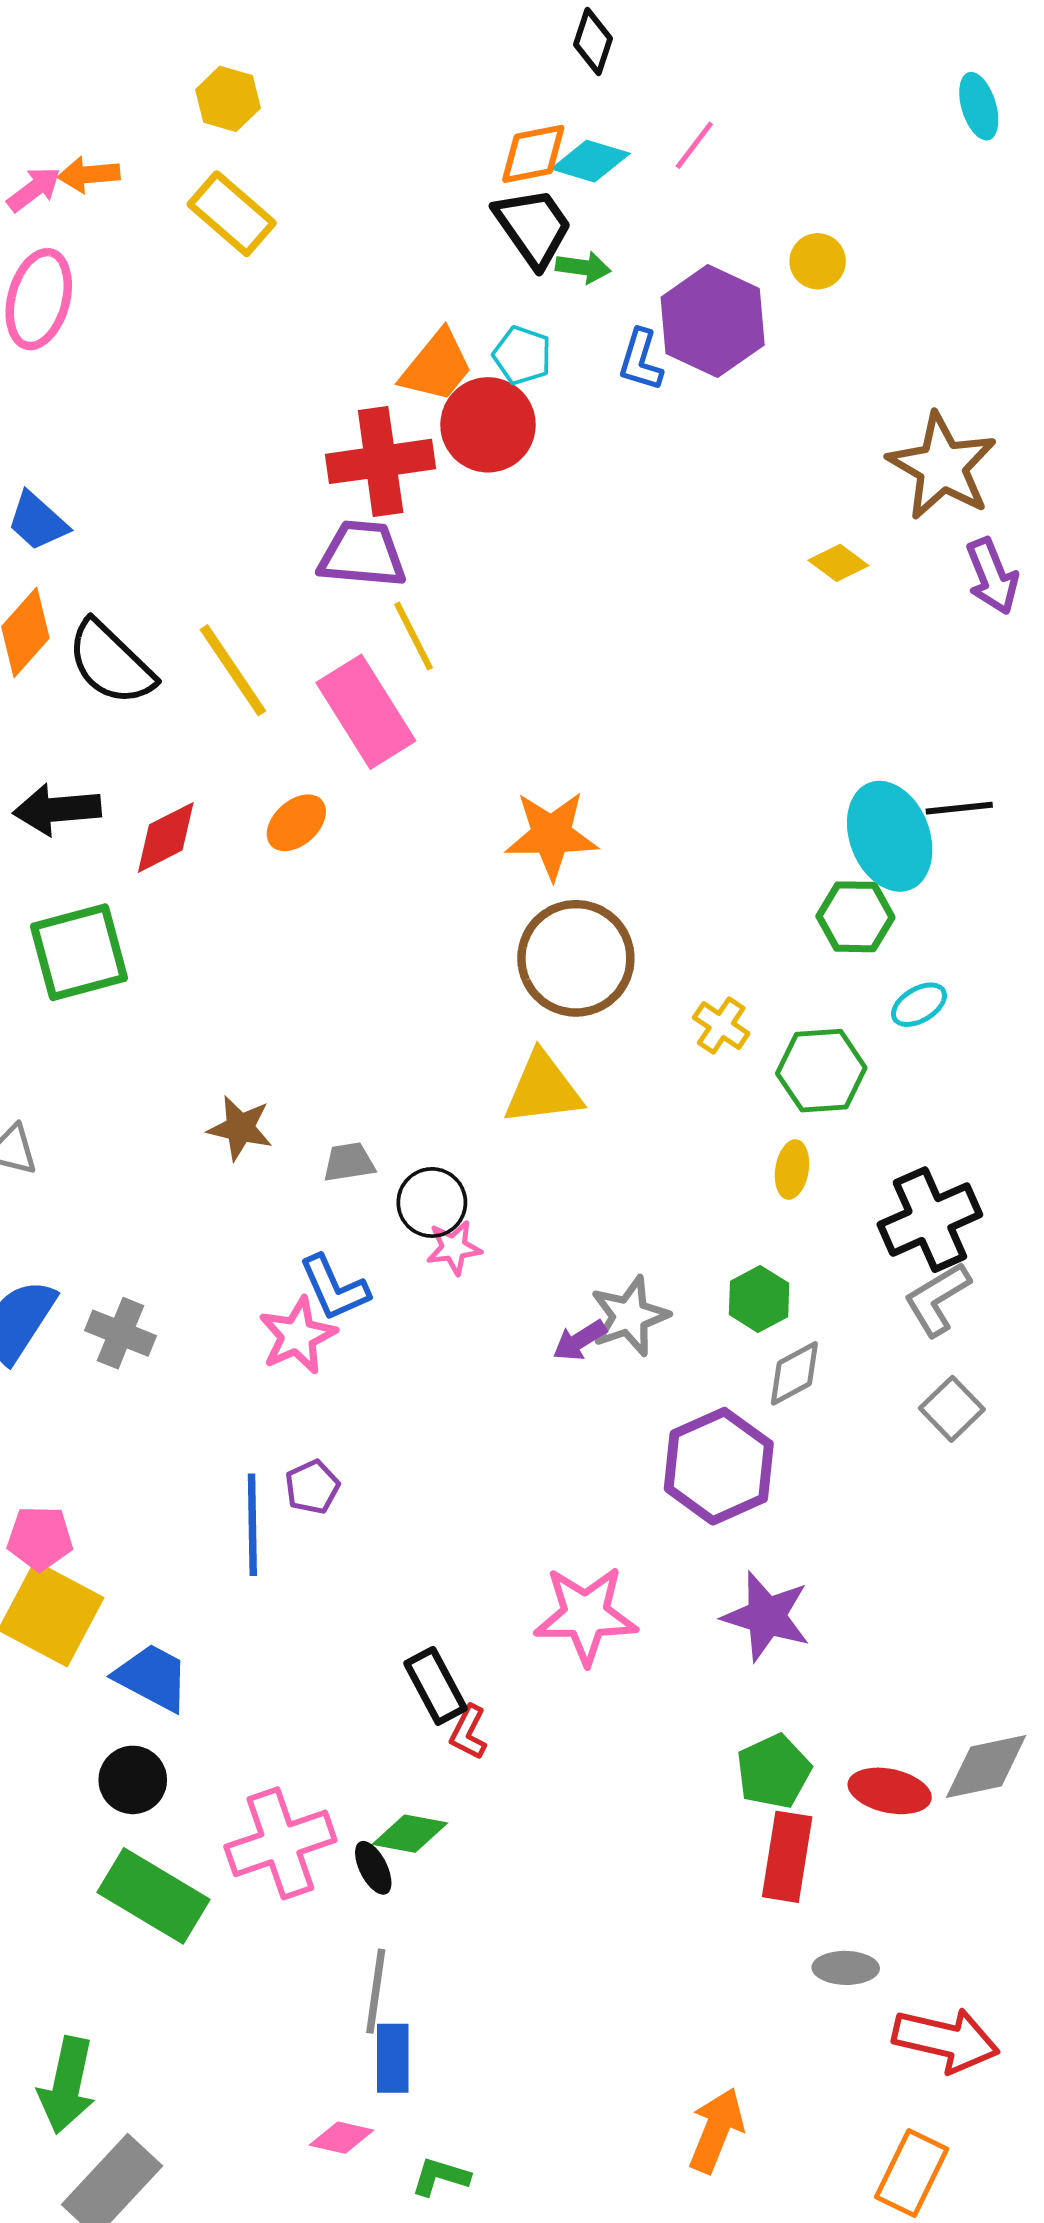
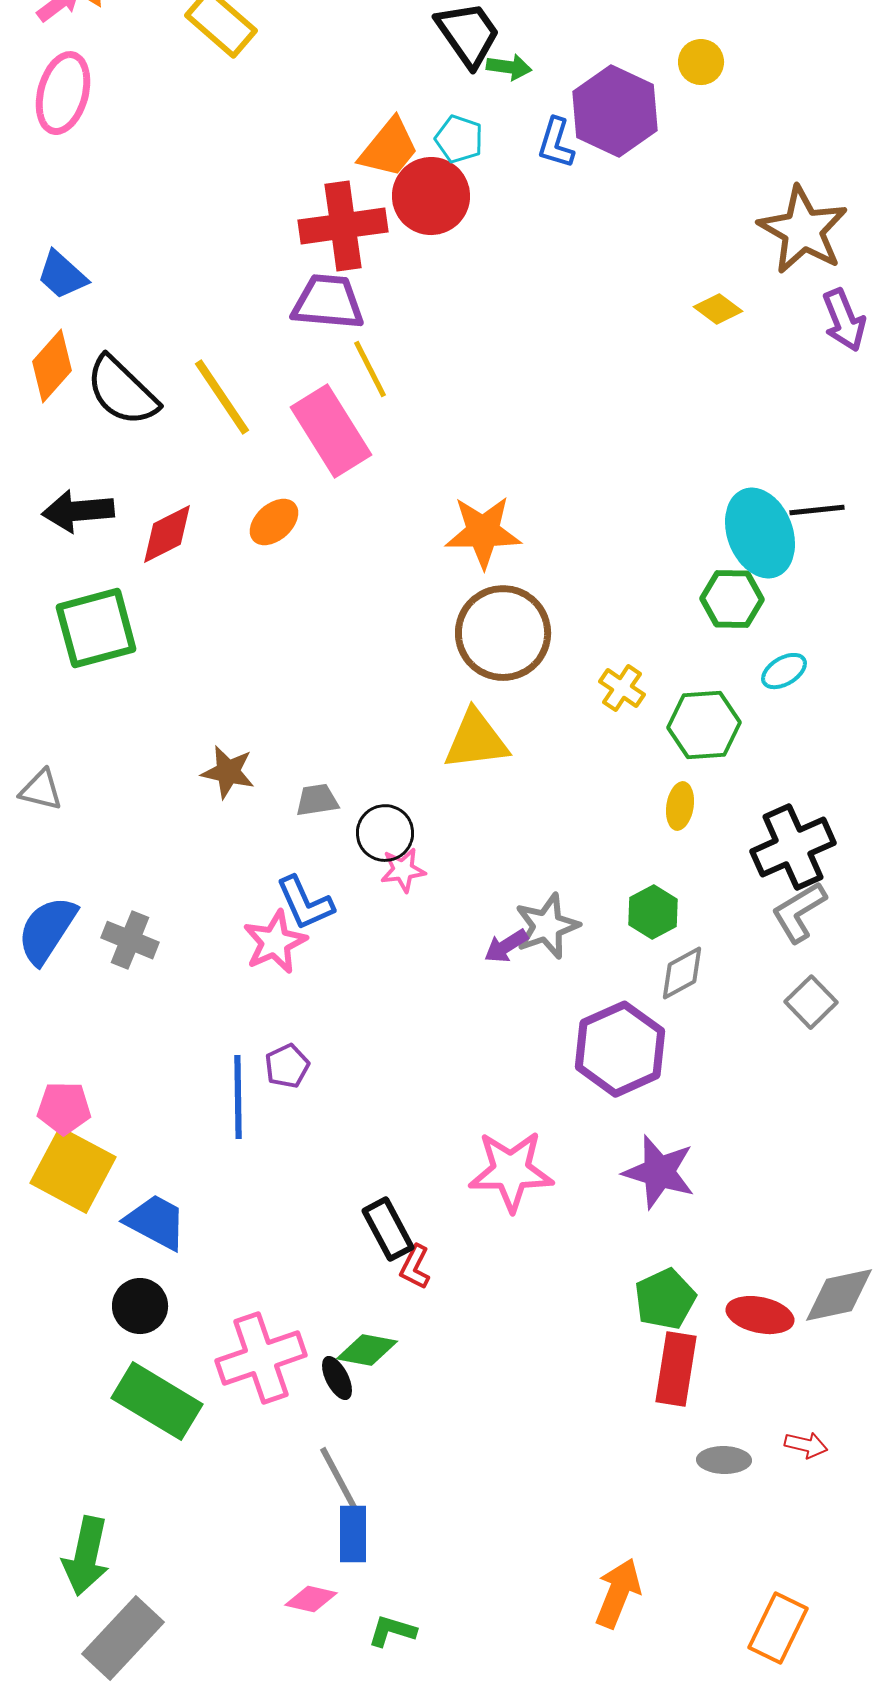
gray line: (376, 1991) -> (339, 1479), turned -36
red arrow: (946, 2040) -> (806, 1445), moved, size x0.5

